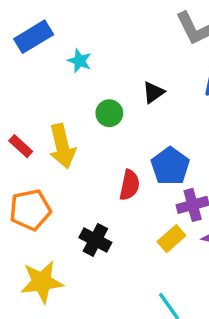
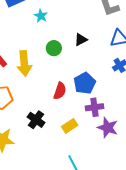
yellow rectangle: (171, 239) -> (70, 126), moved

